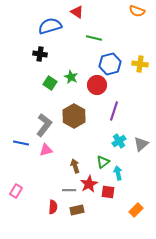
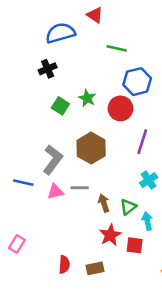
black cross: (40, 54) -> (48, 69), turned -32
brown arrow: (75, 166) -> (104, 203), moved
gray line: (69, 190) -> (80, 188), moved

